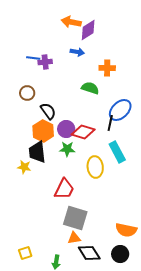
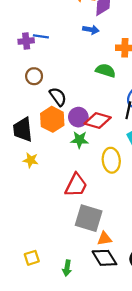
purple cross: (45, 62) -> (26, 41), moved
black trapezoid: (37, 152) -> (23, 130), moved
orange triangle: (74, 238) -> (104, 239), moved

